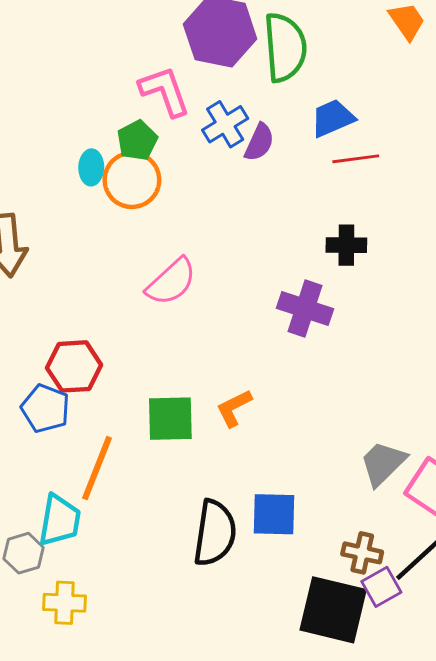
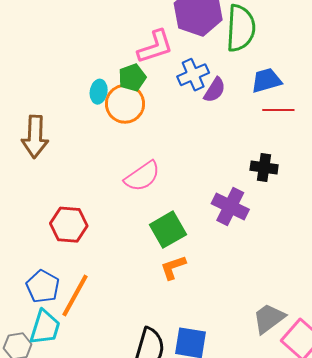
pink L-shape: (165, 91) -> (155, 47), turned 84
blue pentagon: (45, 408) -> (43, 286), moved
green square: (170, 419) -> (168, 230), moved, turned -36

